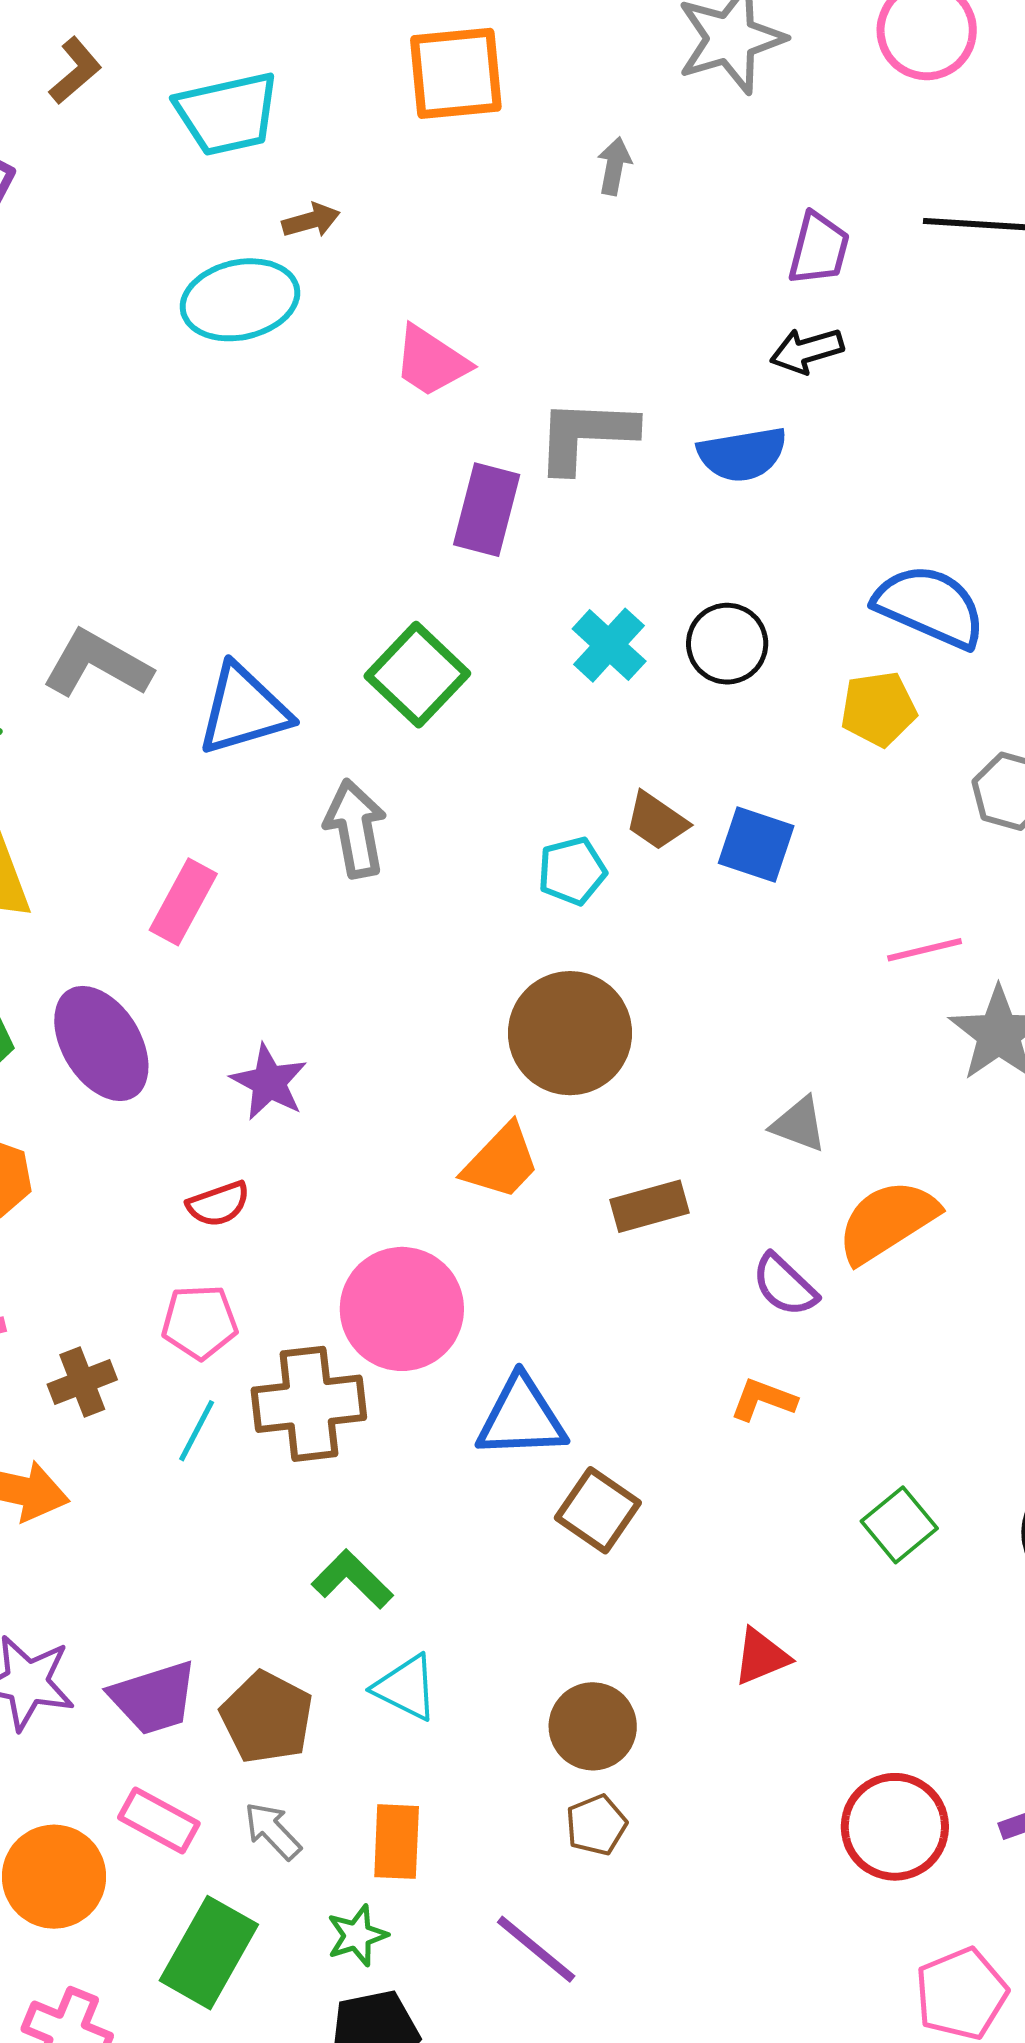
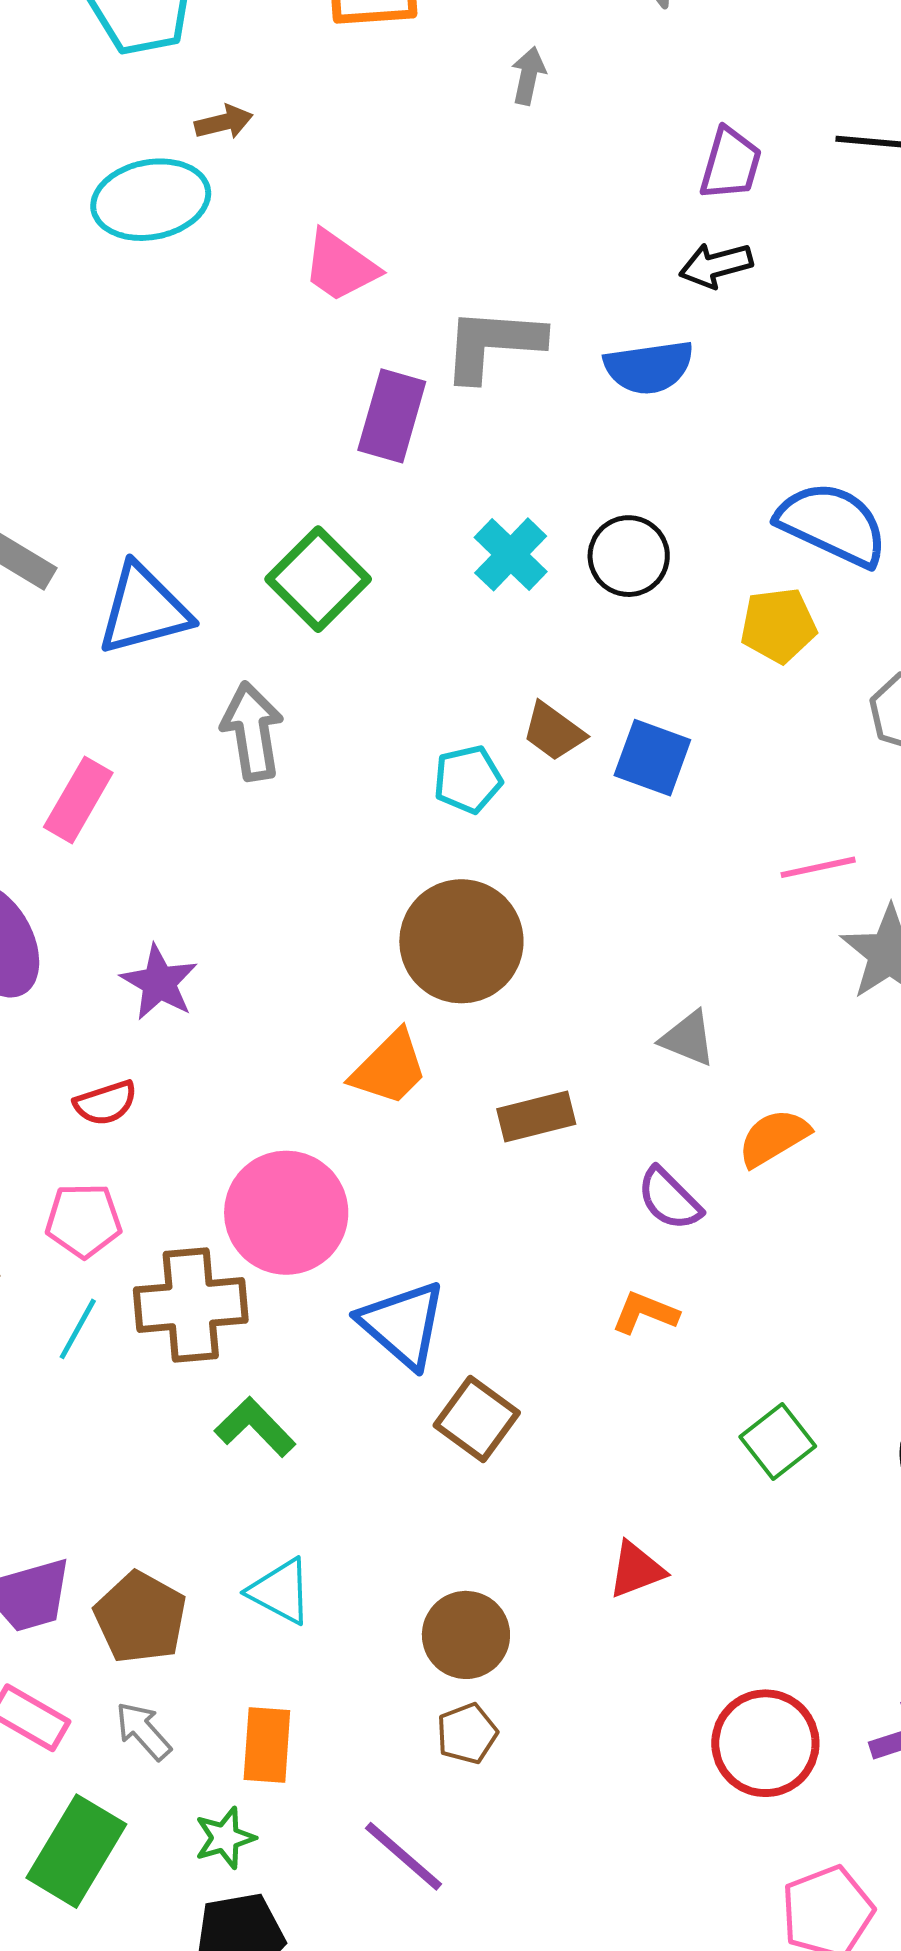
orange semicircle: (887, 1221) -> (774, 1138), size x0.7
blue triangle: (521, 1418) -> (403, 1324), turned 42
green L-shape: (352, 1579) -> (255, 1427), moved

